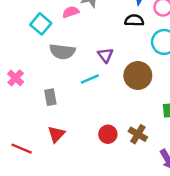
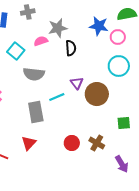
black semicircle: (134, 20) -> (71, 48), moved, turned 84
purple triangle: (105, 55) -> (77, 83), moved
gray rectangle: (50, 97) -> (36, 112), moved, size x1.5

